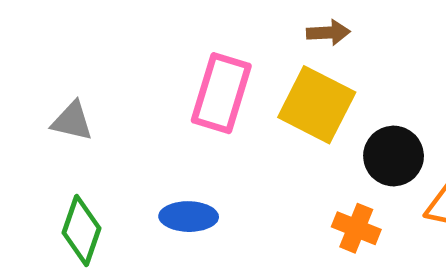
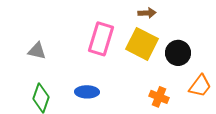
black circle: (394, 156) -> (178, 53), moved

